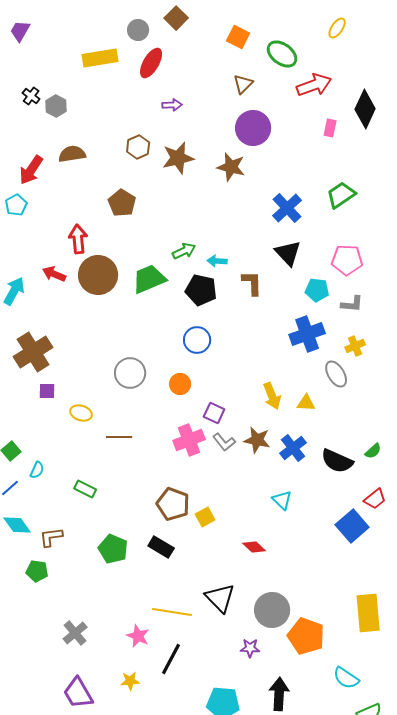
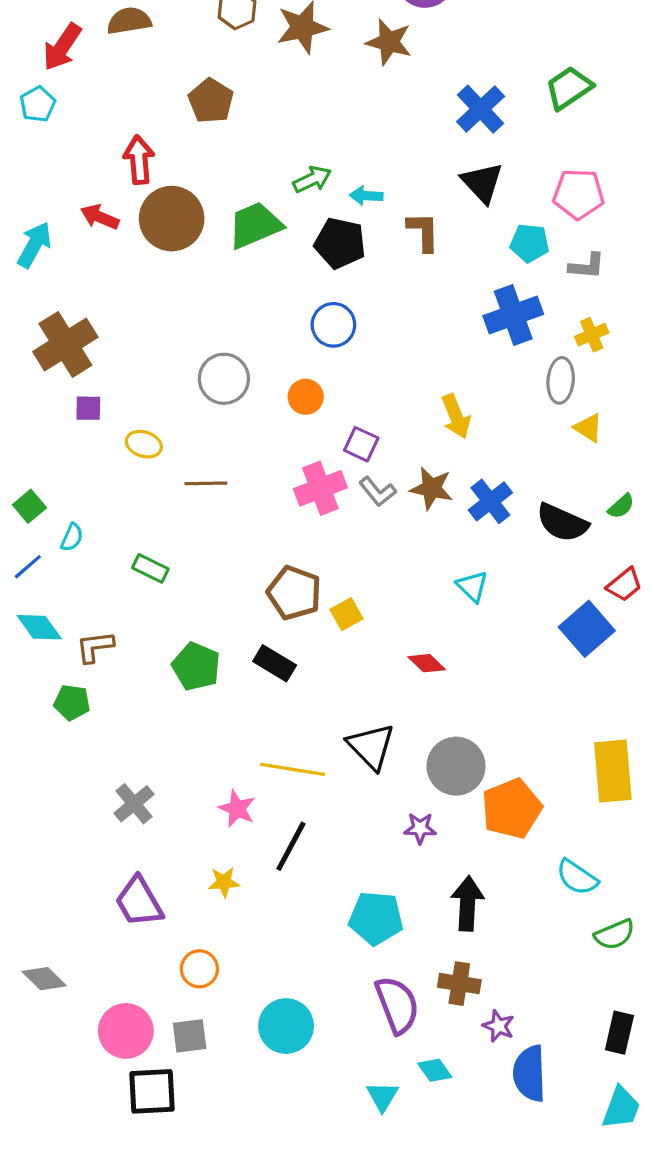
gray ellipse: (336, 374) -> (561, 380), turned 36
yellow triangle: (306, 403) -> (588, 428), moved, turned 30
orange pentagon: (306, 636) -> (512, 809), turned 30

